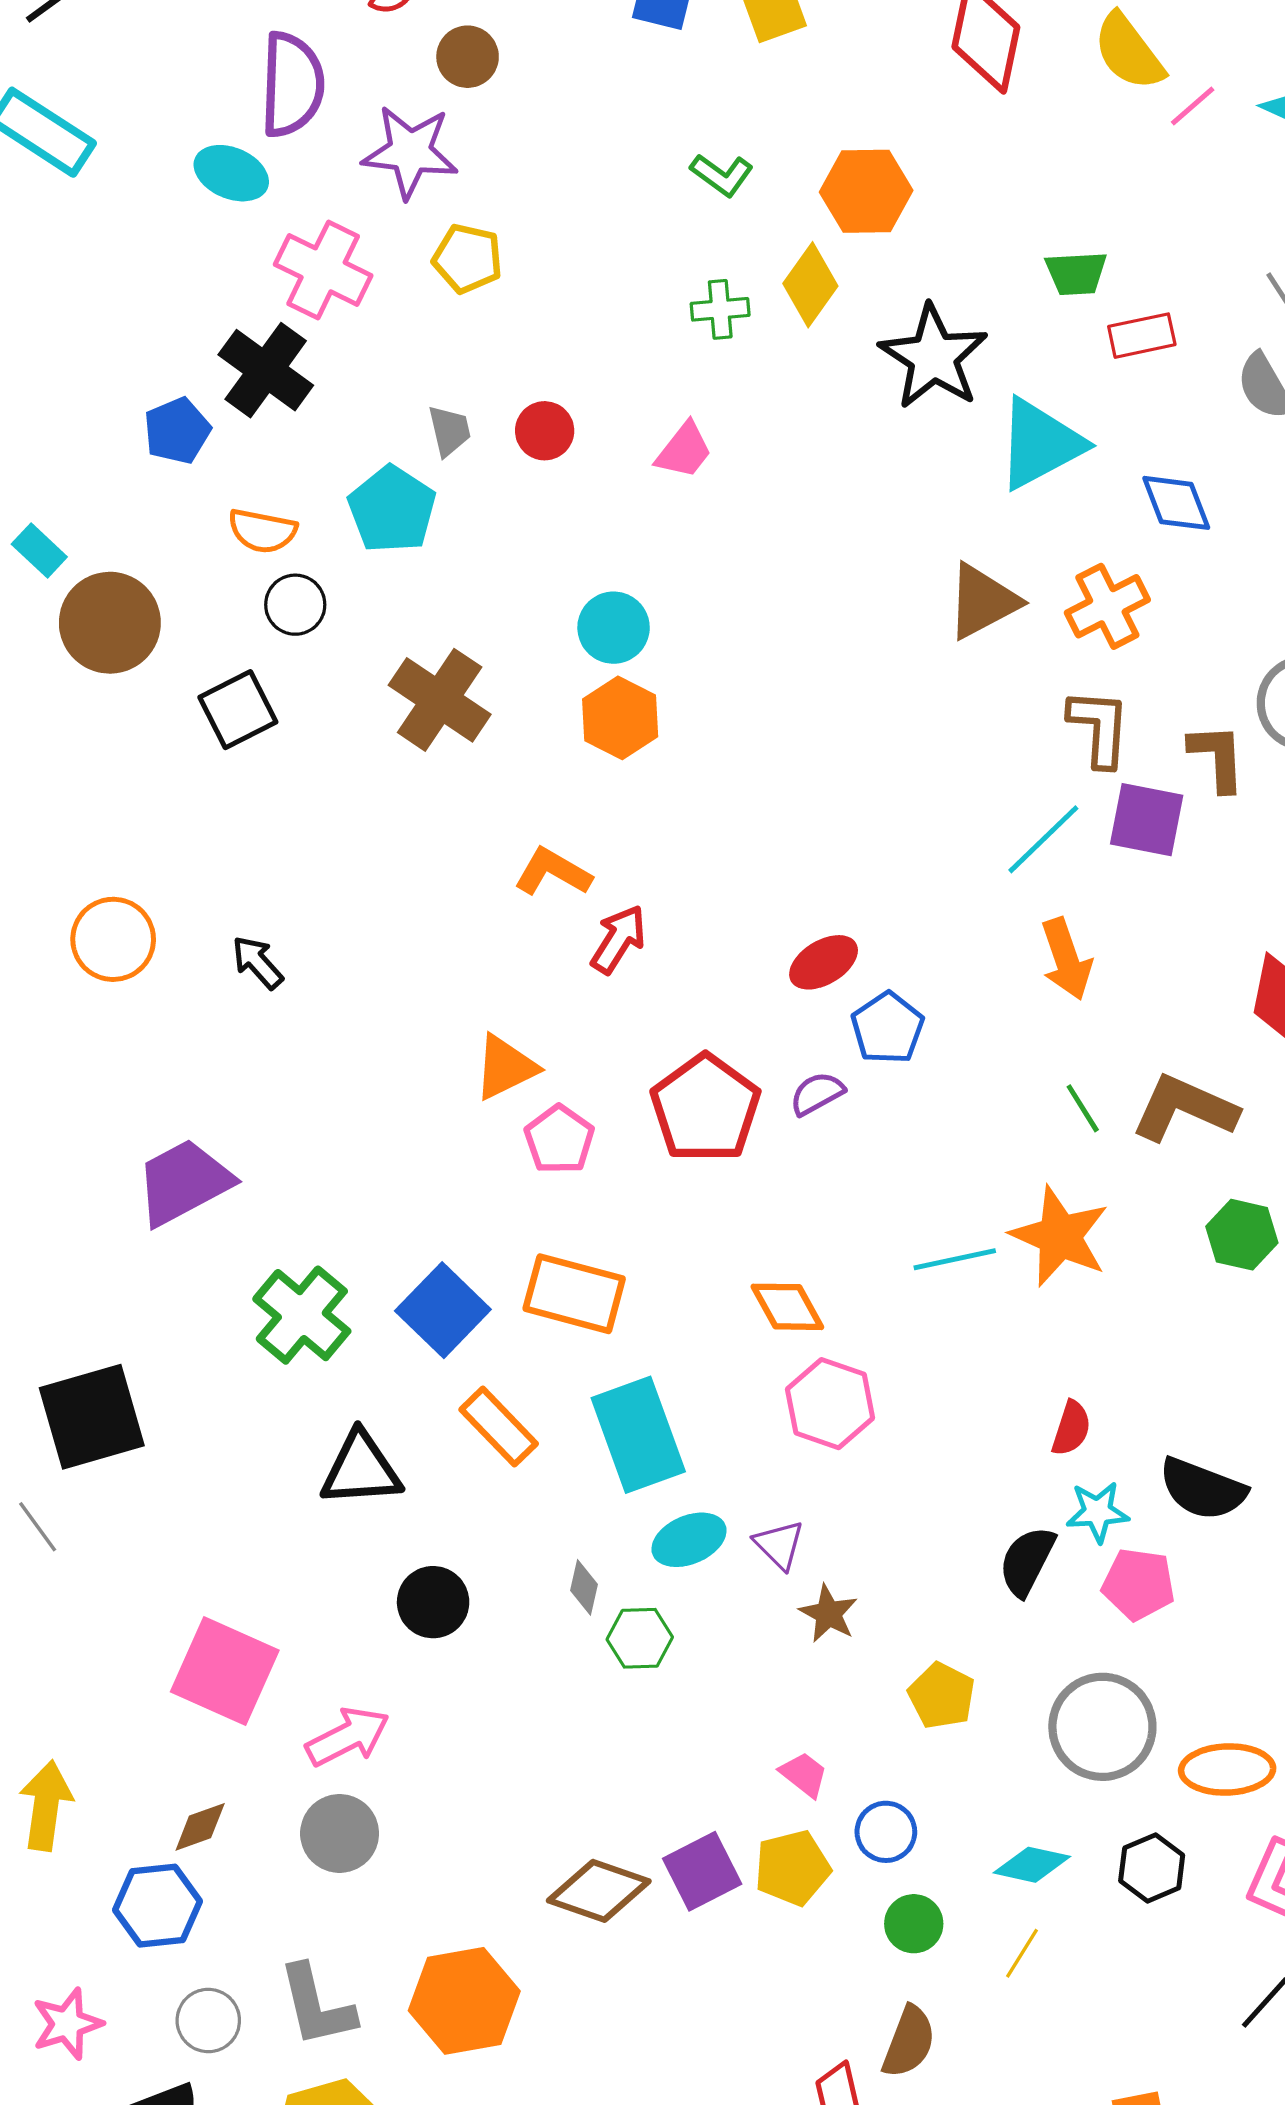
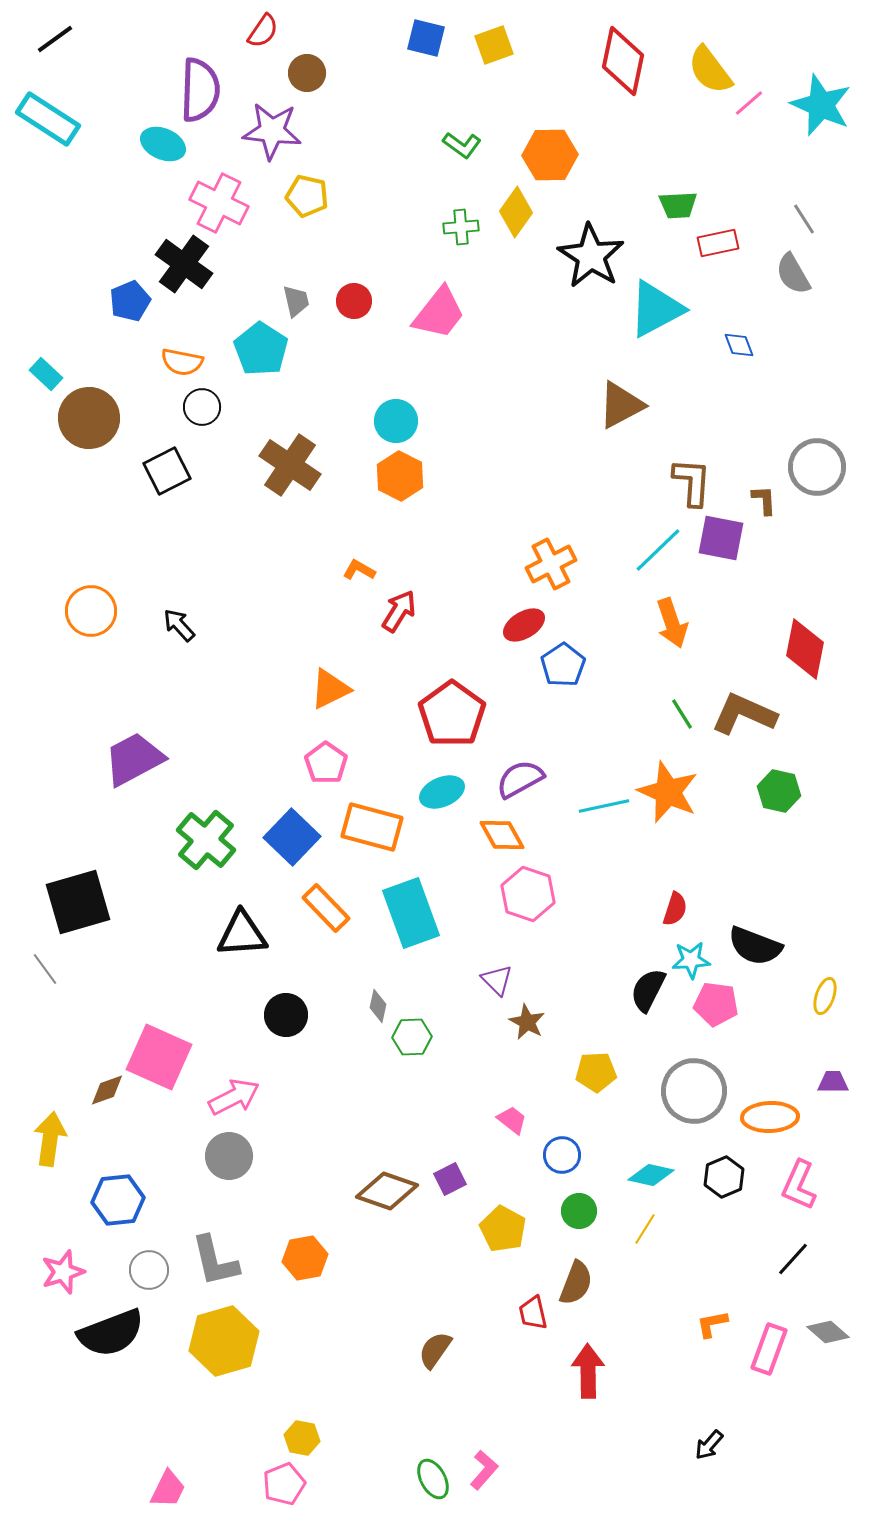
pink trapezoid: (684, 450) -> (439, 313), size x1.5
blue diamond: (1176, 503) -> (739, 345), size x0.7
orange cross: (1107, 606) -> (551, 564), moved
brown L-shape: (1217, 757) -> (764, 500), size x0.7
orange L-shape: (553, 872) -> (359, 570), size x0.7
purple semicircle: (817, 1094) -> (520, 779), moved, size x1.4
pink pentagon: (559, 1140) -> (326, 763), moved
cyan ellipse: (689, 1540) -> (442, 792), moved
yellow pentagon: (942, 1696) -> (596, 1072), turned -30
brown diamond: (200, 1827) -> (107, 1090), moved
yellow pentagon: (792, 1868) -> (503, 1229), moved, turned -30
purple square: (702, 1871) -> (450, 1179), size x0.7
orange hexagon: (464, 2001) -> (305, 1258), size x0.7

